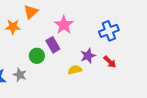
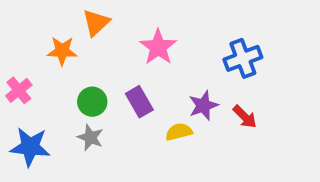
purple rectangle: (53, 45) -> (139, 102), moved
green circle: (37, 56) -> (92, 102), moved
gray star: (20, 75) -> (90, 137), moved

